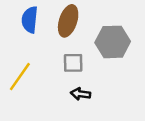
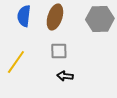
gray hexagon: (113, 42) -> (100, 19), moved

